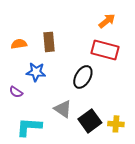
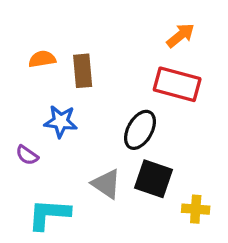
orange semicircle: (19, 44) -> (42, 59), moved
black square: (90, 121) -> (153, 179), moved, turned -35

